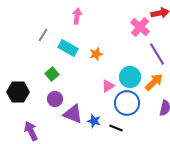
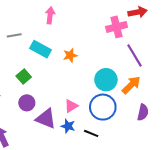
pink cross: (140, 27) -> (116, 27), turned 36
gray line: (43, 35) -> (14, 35), turned 48
pink triangle: (108, 86) -> (71, 106), moved

